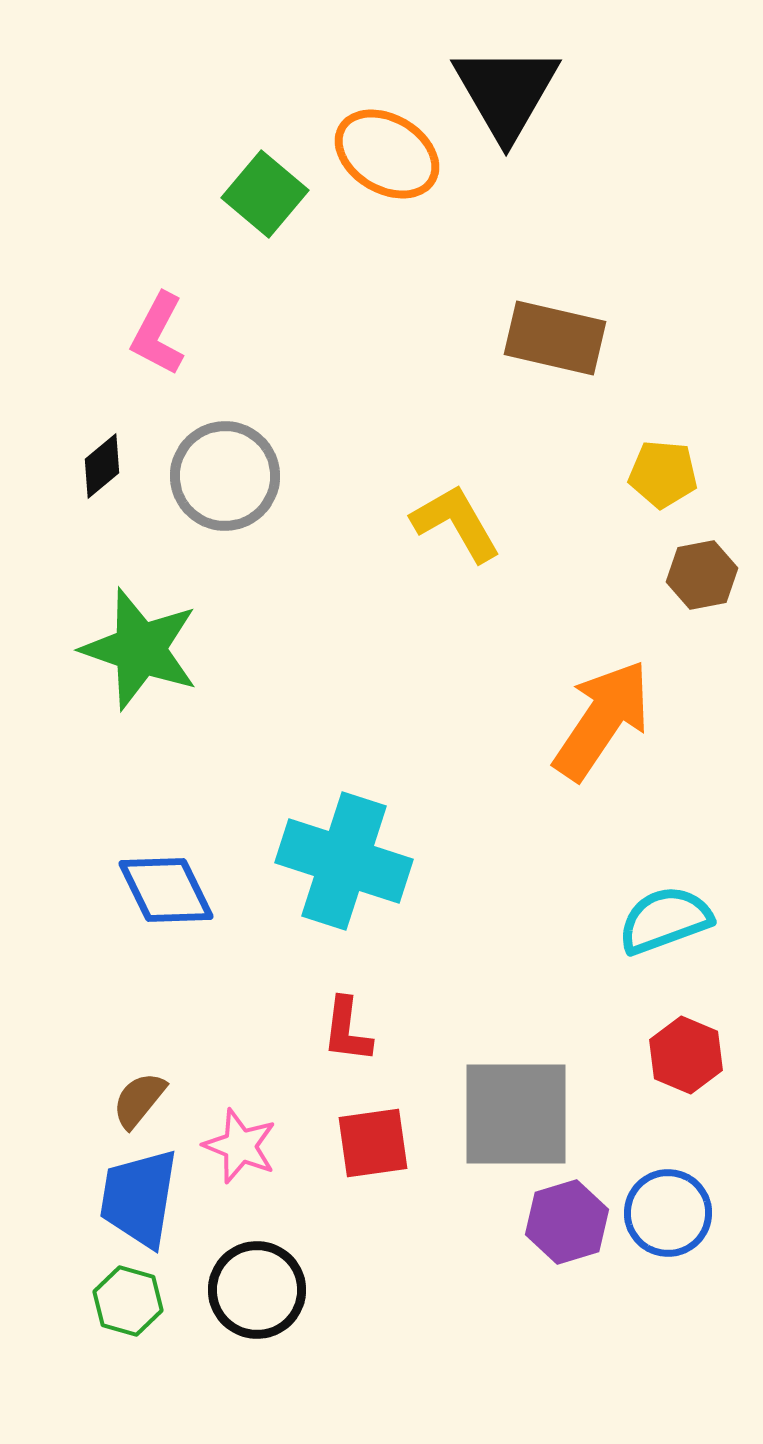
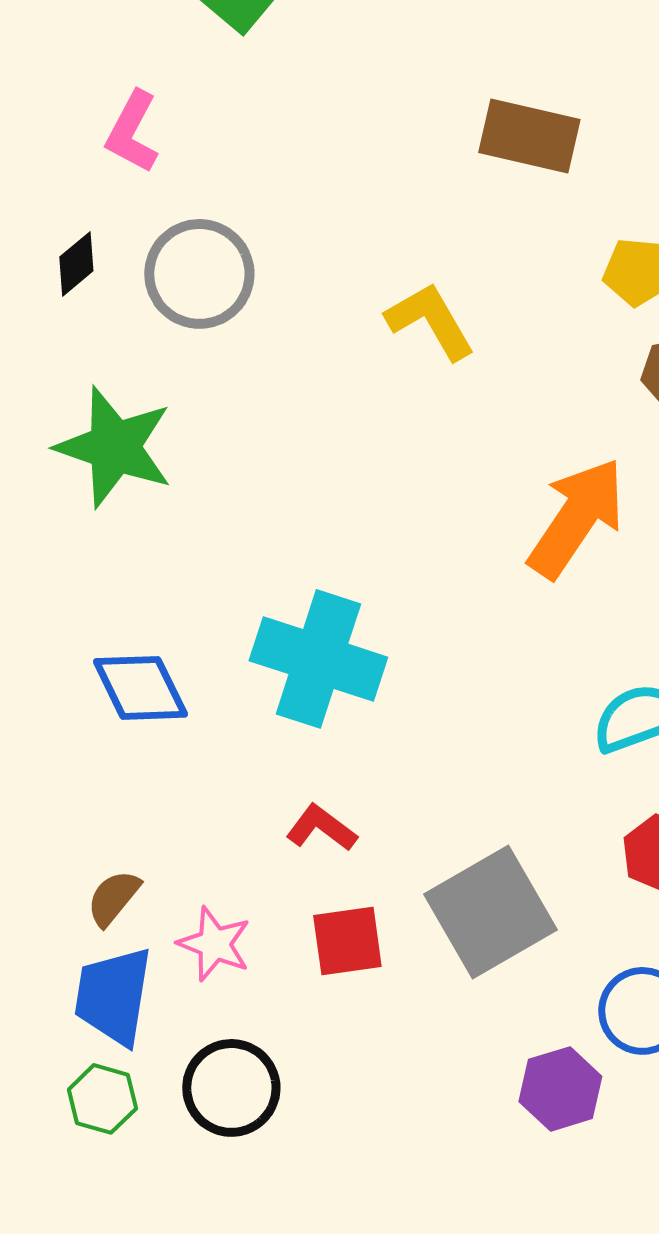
red L-shape: (347, 1030) -> (321, 828), turned 120
gray square: (516, 1114) -> (490, 912), turned -30
purple hexagon: (567, 1222) -> (560, 1089), moved

